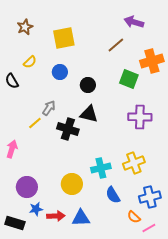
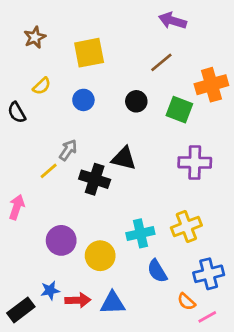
purple arrow: (134, 22) -> (172, 21), moved
black circle: (88, 85) -> (136, 101), moved
purple circle: (27, 187) -> (61, 240), moved
black rectangle: (15, 223) -> (21, 310), turned -54

